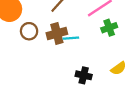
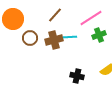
cyan line: (71, 38) -> (70, 37), moved

